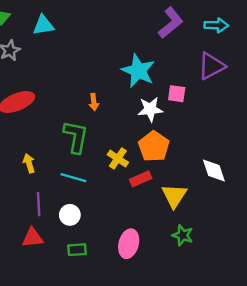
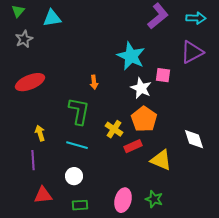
white star: (150, 109) -> (141, 88), turned 30
yellow triangle: (174, 196) -> (161, 160), turned -40
purple line: (39, 204) -> (33, 160), moved
green star: (183, 235) -> (154, 199), moved

